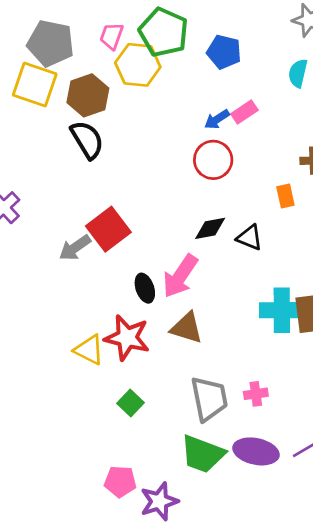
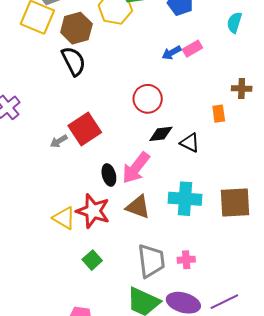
red circle: (213, 160) -> (148, 99), moved
gray arrow: (75, 248) -> (59, 141), size x0.7
cyan cross: (282, 310) -> (185, 199), moved

